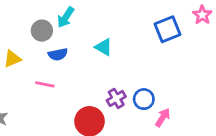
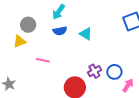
gray circle: (42, 31) -> (28, 25), moved
blue semicircle: (58, 54) -> (60, 31), moved

